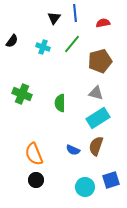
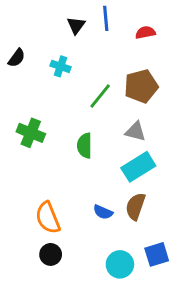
green line: (72, 44) -> (100, 96), moved

